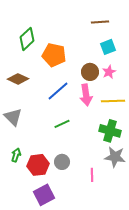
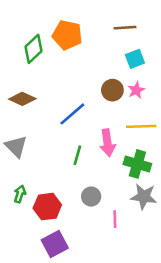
orange pentagon: (54, 55) -> (67, 35), moved
pink arrow: (86, 95) -> (107, 143), moved
green line: (62, 124) -> (77, 155), turned -49
gray circle: (62, 162) -> (91, 197), moved

